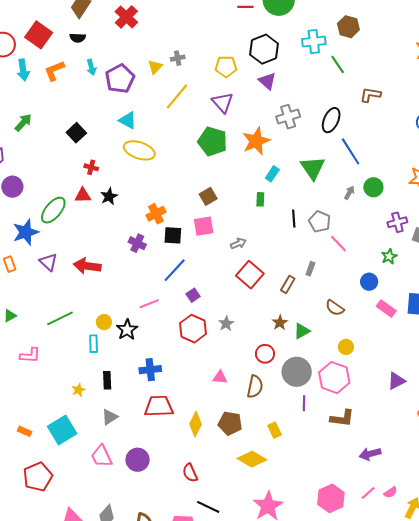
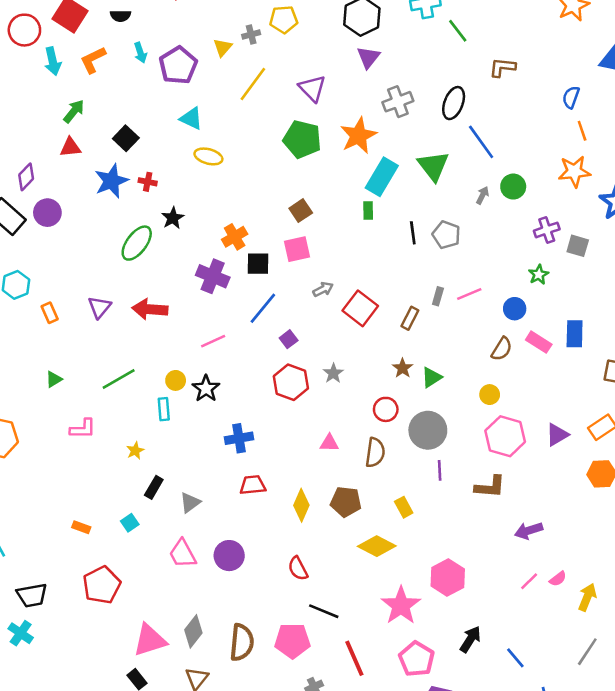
yellow pentagon: (226, 67) -> (284, 19), moved
purple triangle: (267, 81) -> (368, 57), turned 30
green arrow: (23, 123) -> (74, 111), moved
yellow ellipse: (139, 150) -> (208, 156), size x0.7
cyan rectangle: (272, 174) -> (382, 177), size x1.8
red triangle: (83, 195) -> (70, 147), moved
green ellipse: (53, 210) -> (137, 243), moved
blue star: (26, 232) -> (111, 181), moved
purple cross: (137, 243) -> (213, 276), size x1.4
gray arrow: (238, 243) -> (323, 289), moved
pink line: (339, 244) -> (469, 294), moved, turned -66
purple triangle: (48, 262) -> (99, 307), turned 30
pink line: (149, 304) -> (213, 341), moved
brown semicircle: (335, 308) -> (502, 349), moved, turned -90
pink hexagon: (334, 378) -> (505, 436), moved
black rectangle: (107, 380) -> (154, 487), moved, turned 36
yellow star: (78, 390) -> (135, 451), moved
red trapezoid: (159, 406) -> (253, 485), size x0.7
cyan square: (62, 430) -> (130, 523), size x0.5
pink hexagon: (331, 498) -> (448, 577), moved

